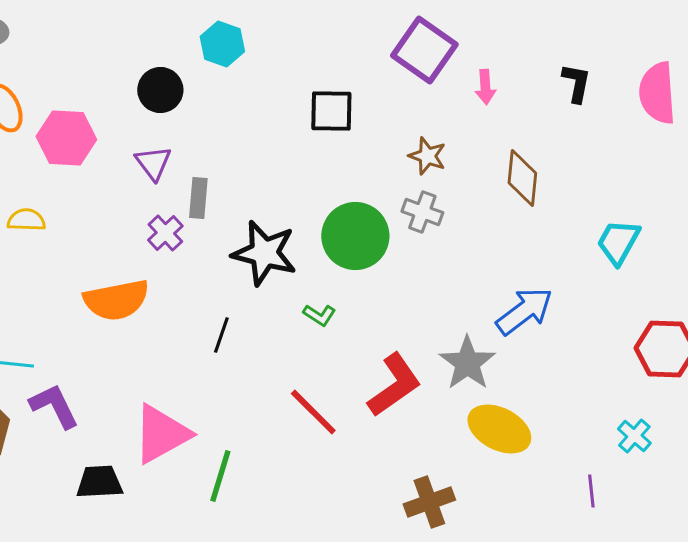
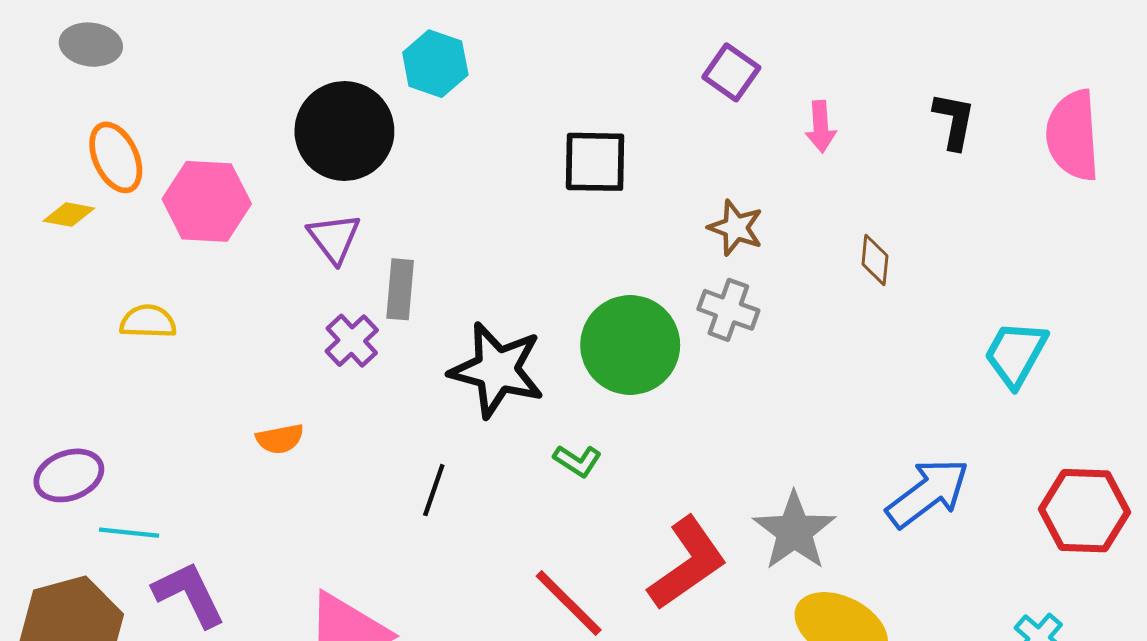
purple square: (424, 50) -> (731, 72), size x0.6
black circle: (160, 90) -> (344, 131), size x1.5
brown diamond: (522, 178) -> (875, 260), size x0.6
orange semicircle: (116, 300) -> (280, 439), size x0.5
blue arrow: (524, 311) -> (928, 493), moved

